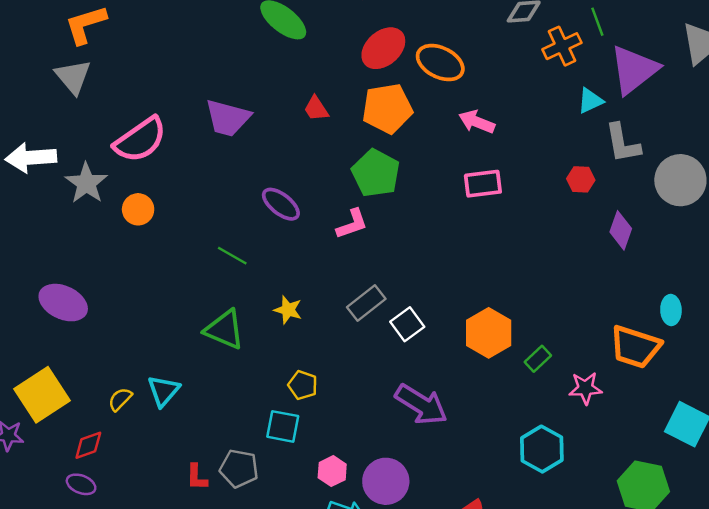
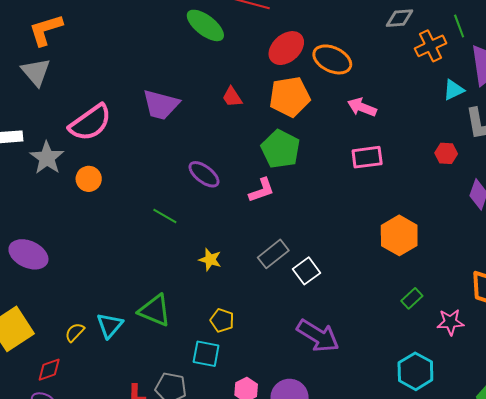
green triangle: (225, 330) -> (155, 310), moved
orange hexagon: (489, 333) -> (399, 235), moved

